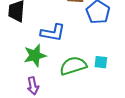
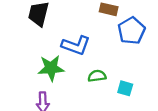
green semicircle: (73, 66) -> (97, 76), moved, size x0.6

